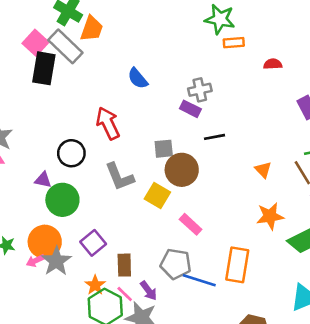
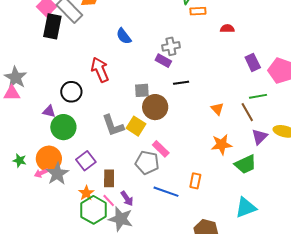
gray L-shape: (119, 177) -> (113, 126), moved
gray pentagon: (176, 264) -> (147, 162), moved
orange rectangle: (237, 265) -> (195, 181), size x0.6

